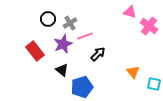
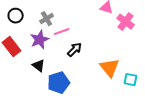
black circle: (48, 19) -> (16, 16), moved
orange triangle: (133, 72) -> (110, 68), size x1.5

